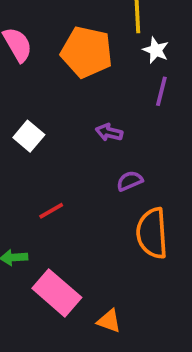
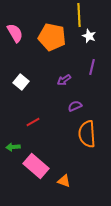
purple line: (161, 91) -> (92, 67), moved
purple arrow: (109, 132) -> (64, 80), turned -48

